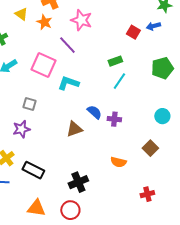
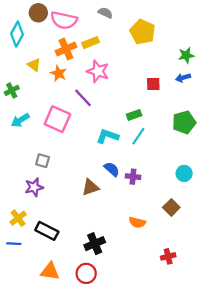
blue arrow: (153, 26) -> (183, 78), moved
red square: (133, 32) -> (153, 84), turned -32
cyan L-shape: (68, 83) -> (107, 136), moved

